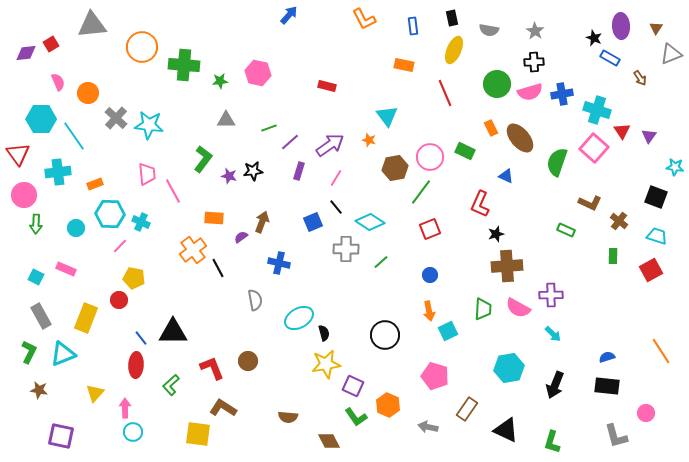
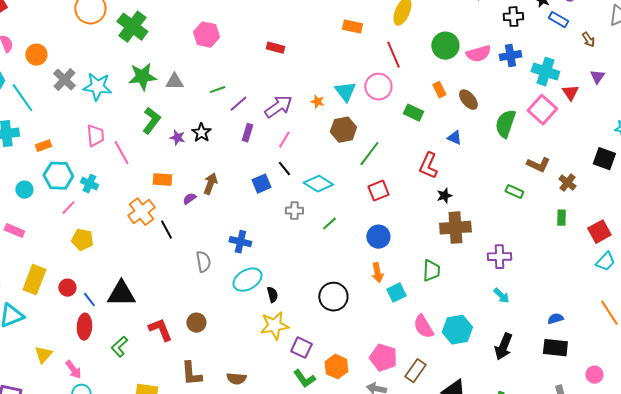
black cross: (534, 62) -> (513, 17), moved
green cross: (184, 65) -> (132, 27), turned 32
green star: (220, 81) -> (142, 77), moved, size x1.8
cyan triangle: (387, 116) -> (345, 92), moved
purple triangle: (649, 136) -> (597, 77), moved
brown ellipse: (520, 138) -> (468, 100), size x0.7
pink circle: (430, 157) -> (378, 87), moved
black star: (253, 171) -> (201, 133), turned -30
cyan trapezoid: (657, 236) -> (605, 262), moved, turned 115
gray cross: (346, 249) -> (294, 211), size x0.7
blue cross: (279, 263) -> (240, 242), moved
blue circle: (430, 275) -> (378, 237), size x1.5
red circle: (119, 300) -> (67, 288), moved
pink semicircle: (518, 308) -> (423, 327), moved, turned 30
pink pentagon: (435, 376) -> (383, 358), moved
pink arrow: (125, 408) -> (73, 370), turned 144
brown L-shape: (223, 408) -> (191, 374), moved, turned -128

